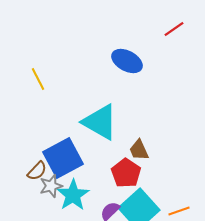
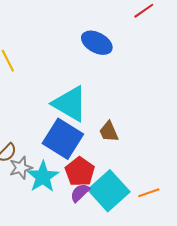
blue square: (63, 158) -> (63, 139), moved, turned -30
red pentagon: (126, 173) -> (80, 172), moved

